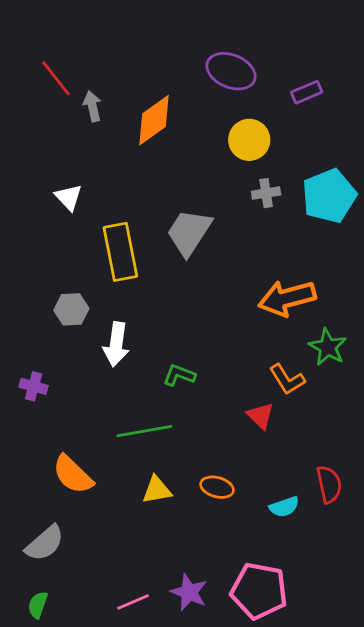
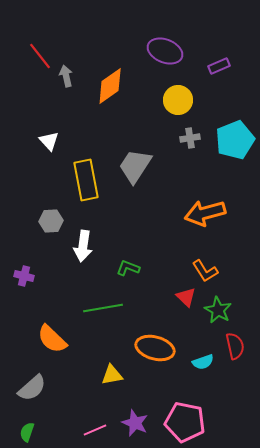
green star: (328, 347) -> (218, 310), moved
orange ellipse: (217, 487) -> (155, 348), size x1.6
yellow triangle: (157, 490) -> (112, 375), moved

